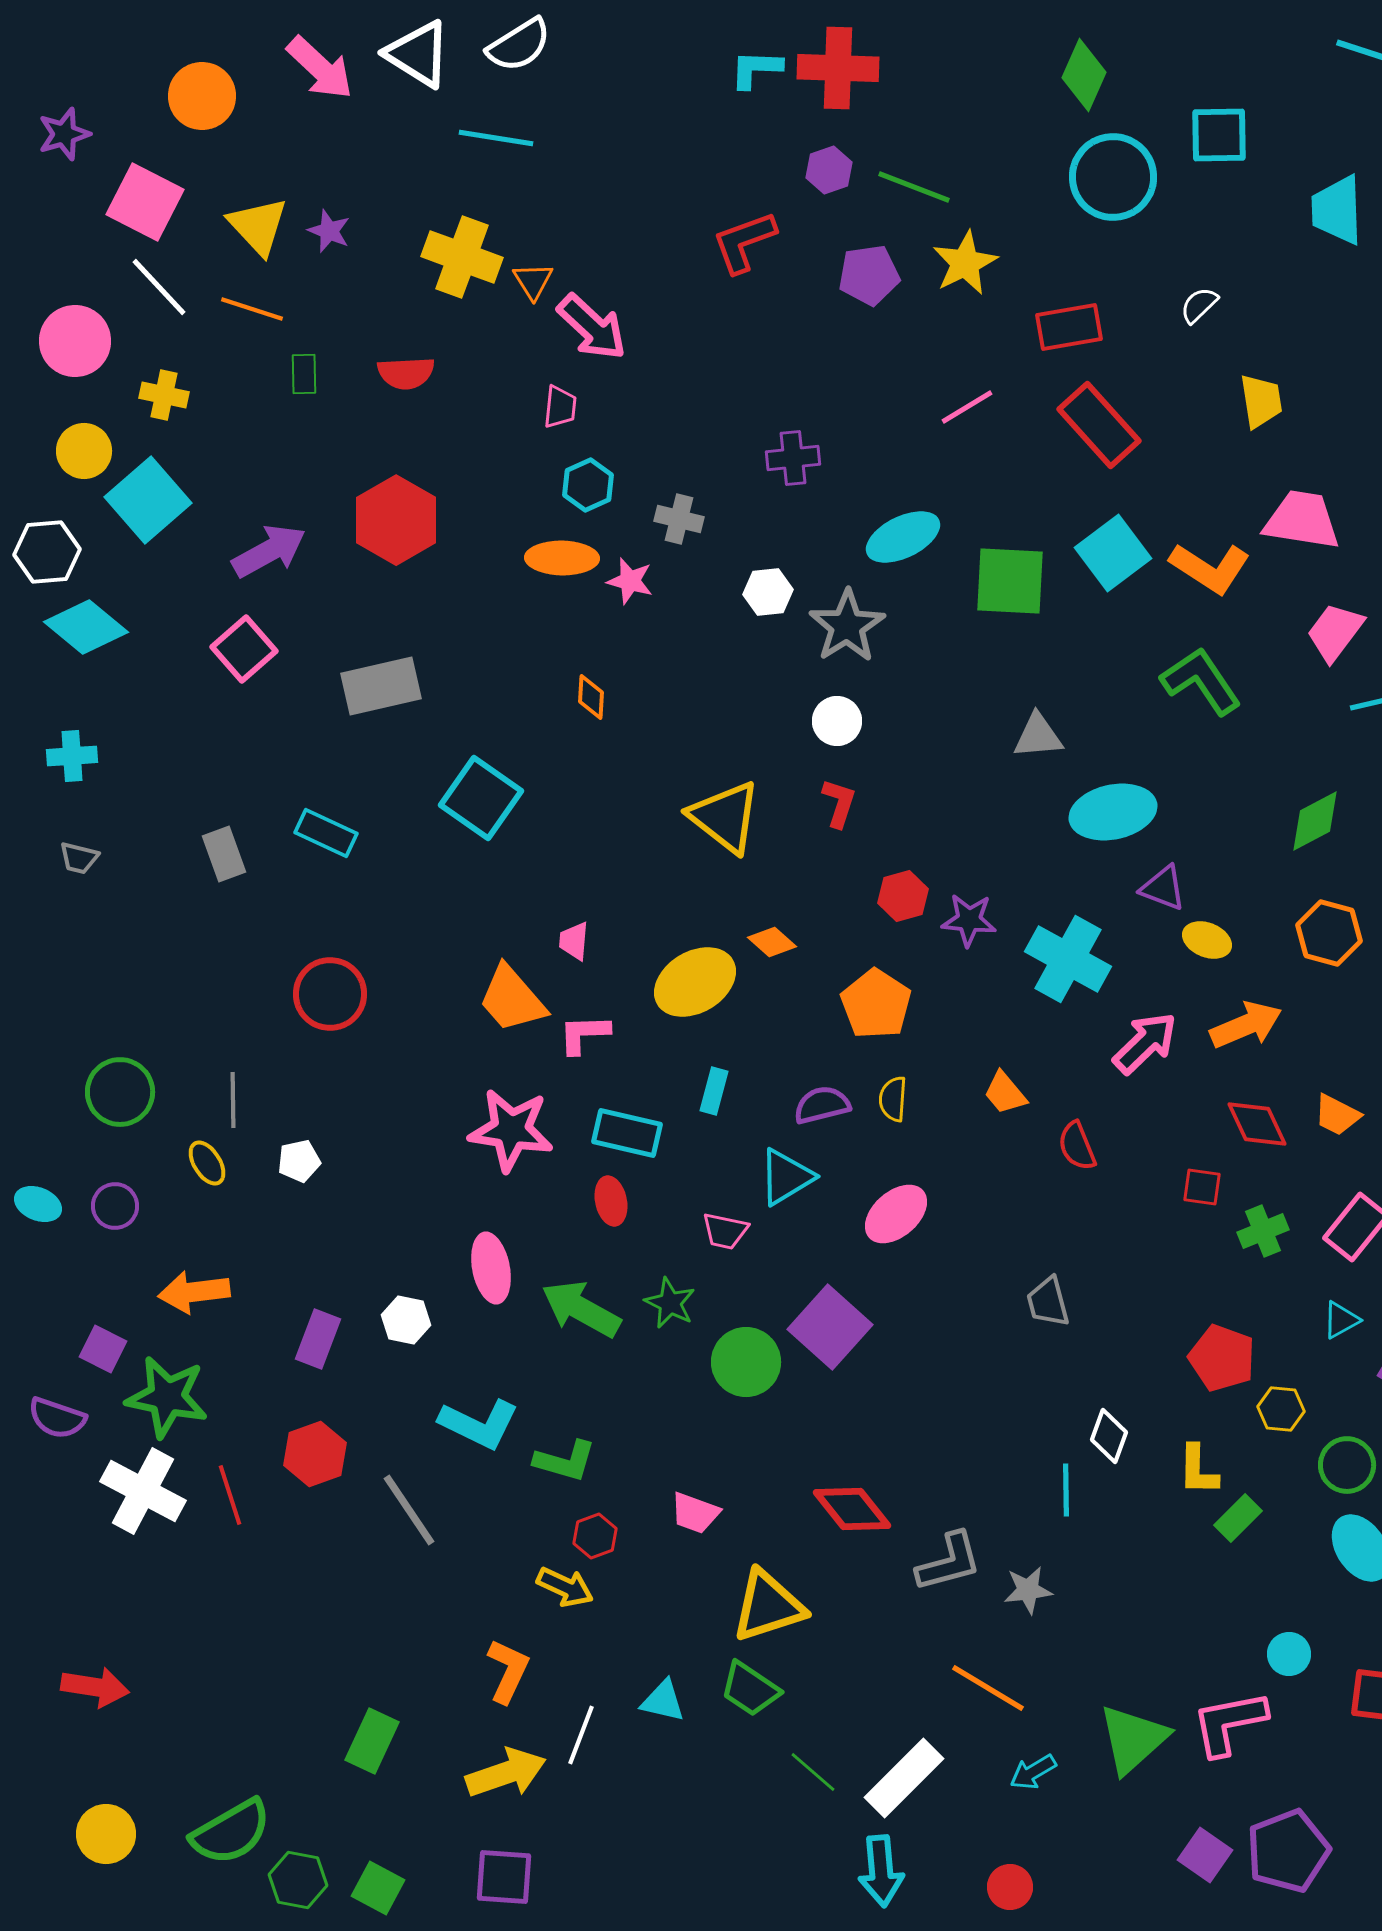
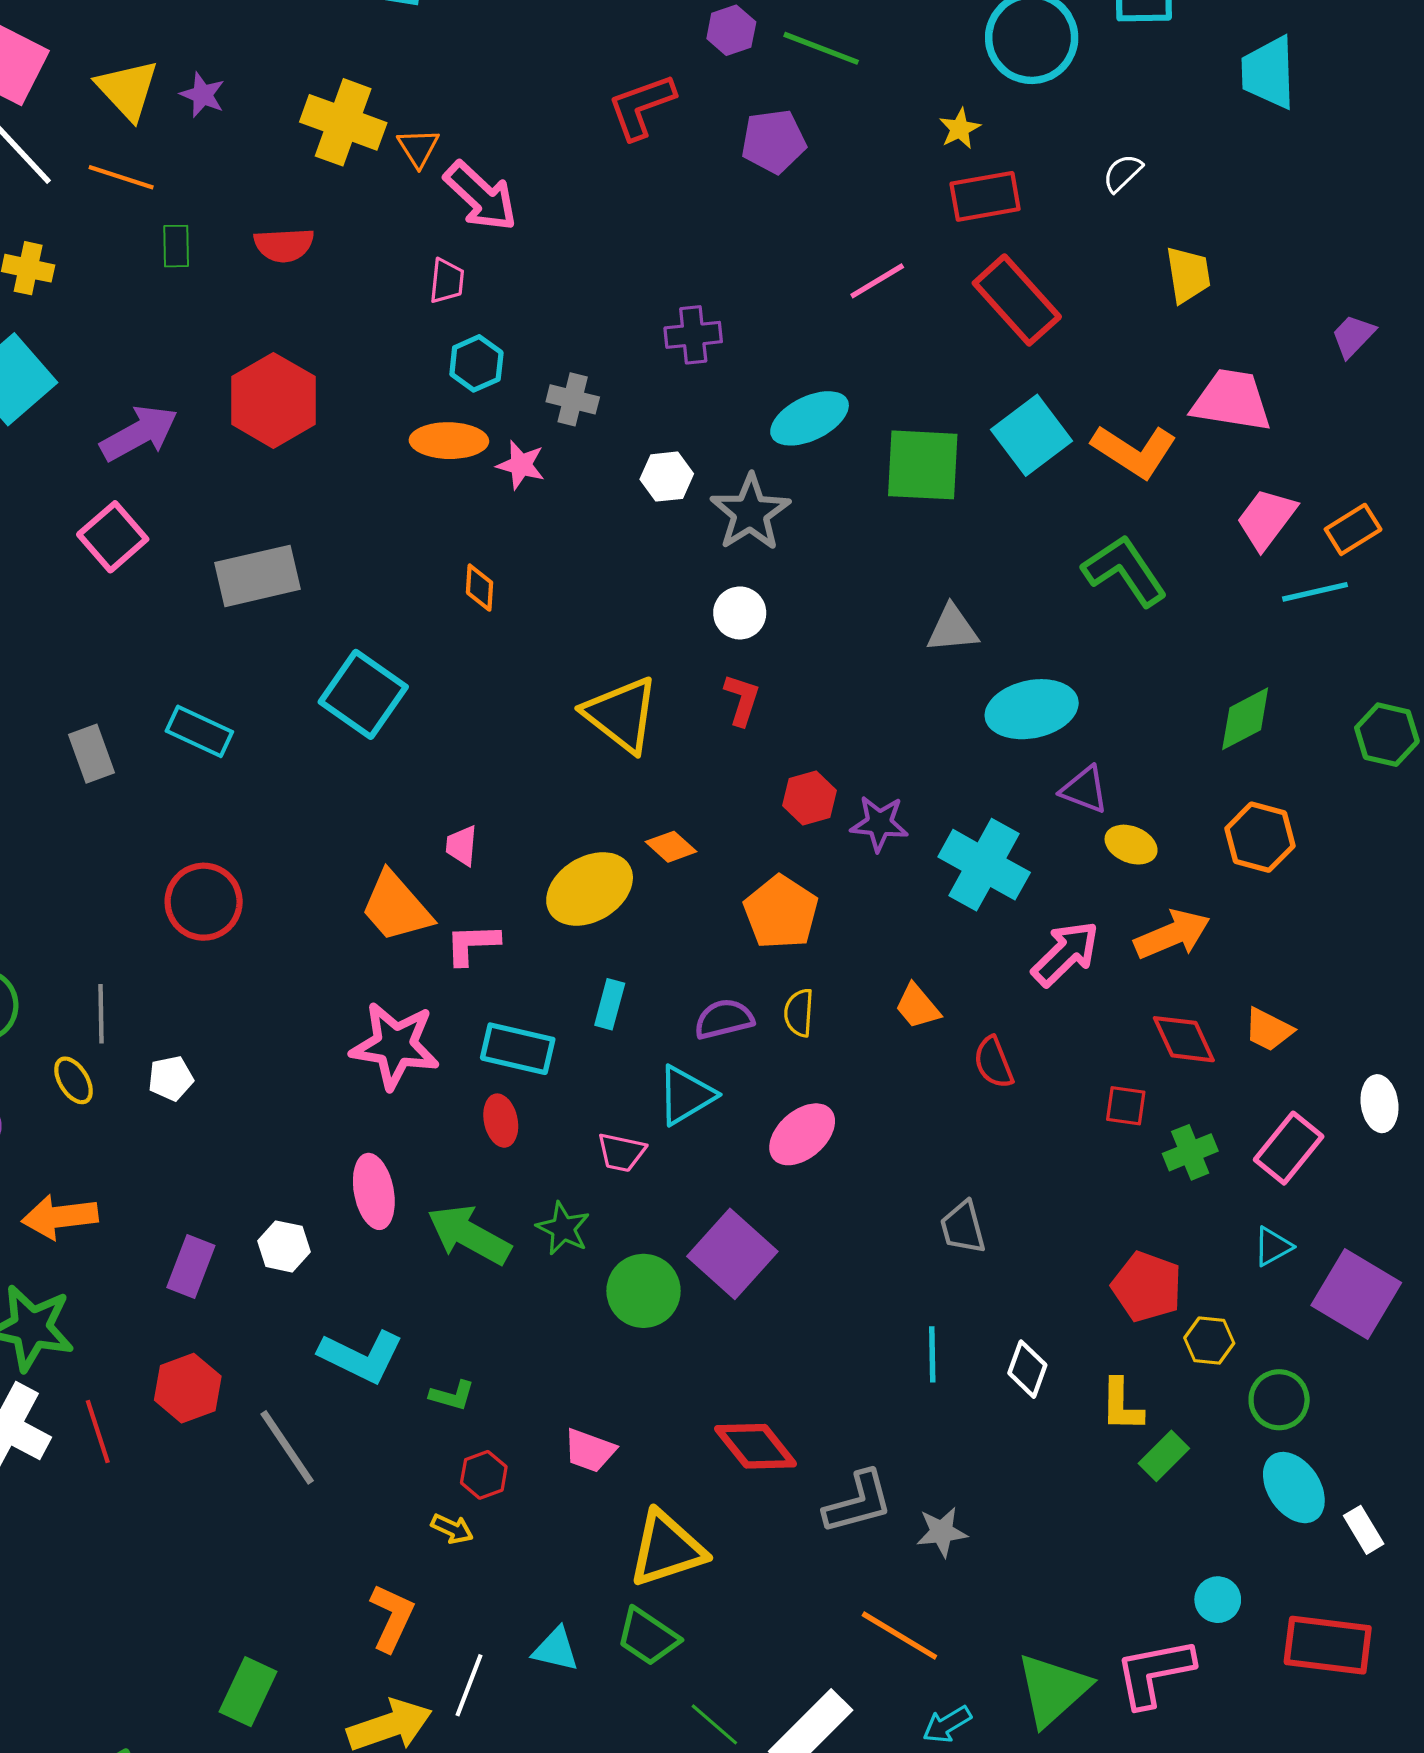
yellow star: (965, 263) -> (960, 129), moved, size x0.6
green L-shape: (565, 1461) -> (452, 1396), size x0.7
cyan line: (1066, 1490) -> (932, 1354), moved
yellow arrow: (565, 1587) -> (452, 1529), size x0.7

